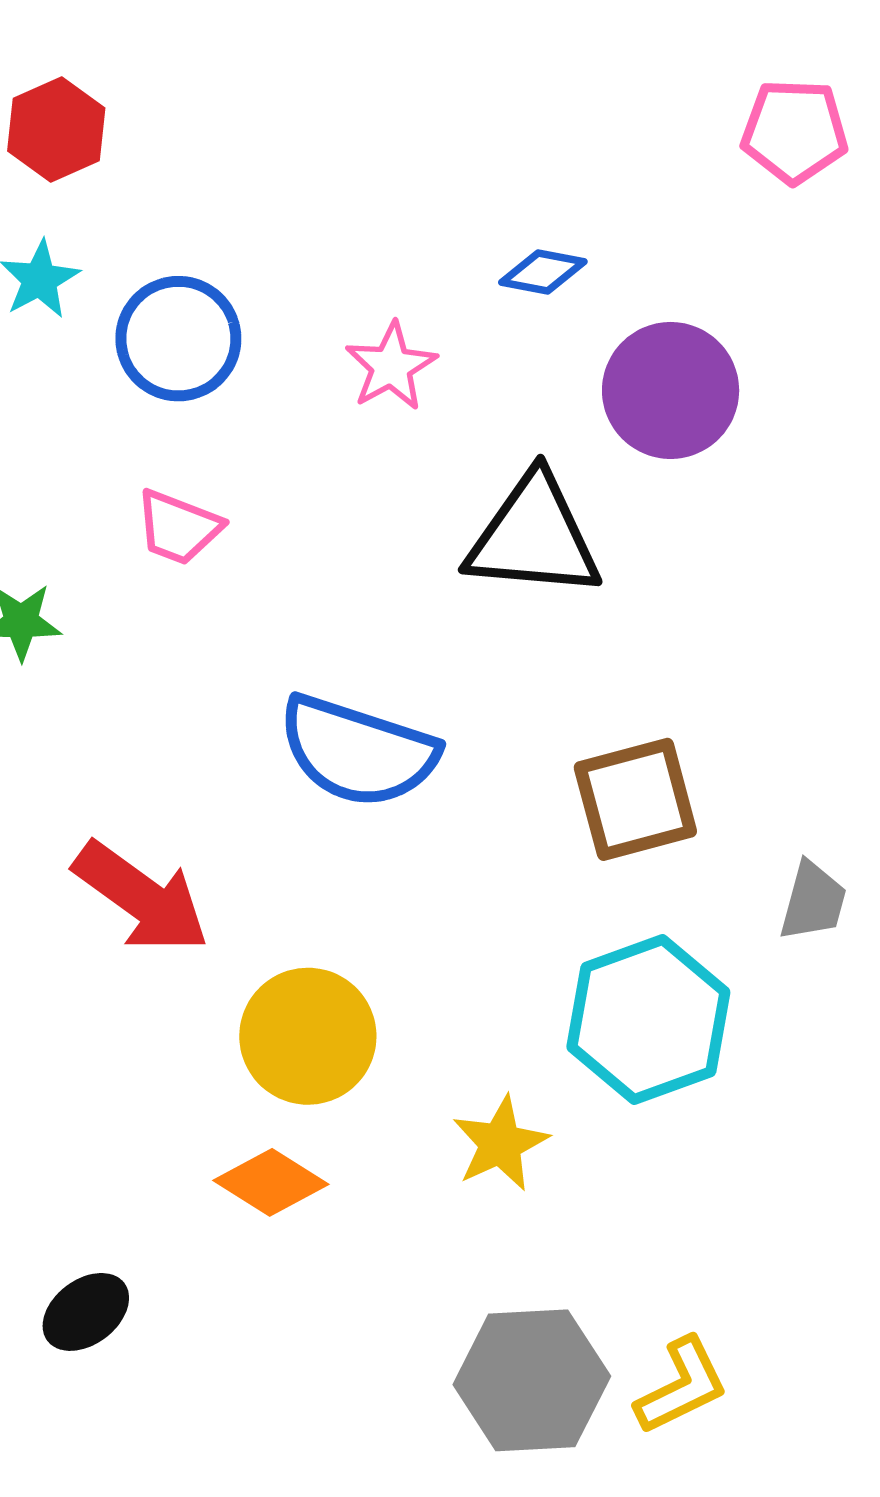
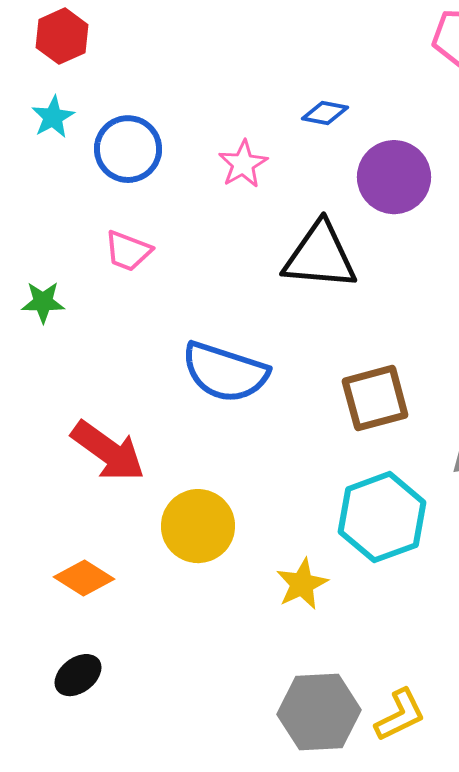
orange diamond: (271, 1182) -> (84, 578), moved

